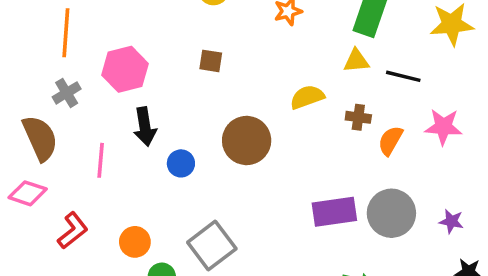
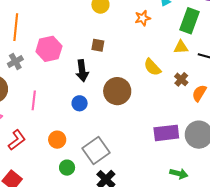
yellow semicircle: (307, 97) -> (152, 67), turned -114
brown cross: (358, 117) -> (181, 79), turned 32
black arrow: (145, 127) -> (82, 71), moved
orange circle: (135, 242) -> (57, 140), moved

